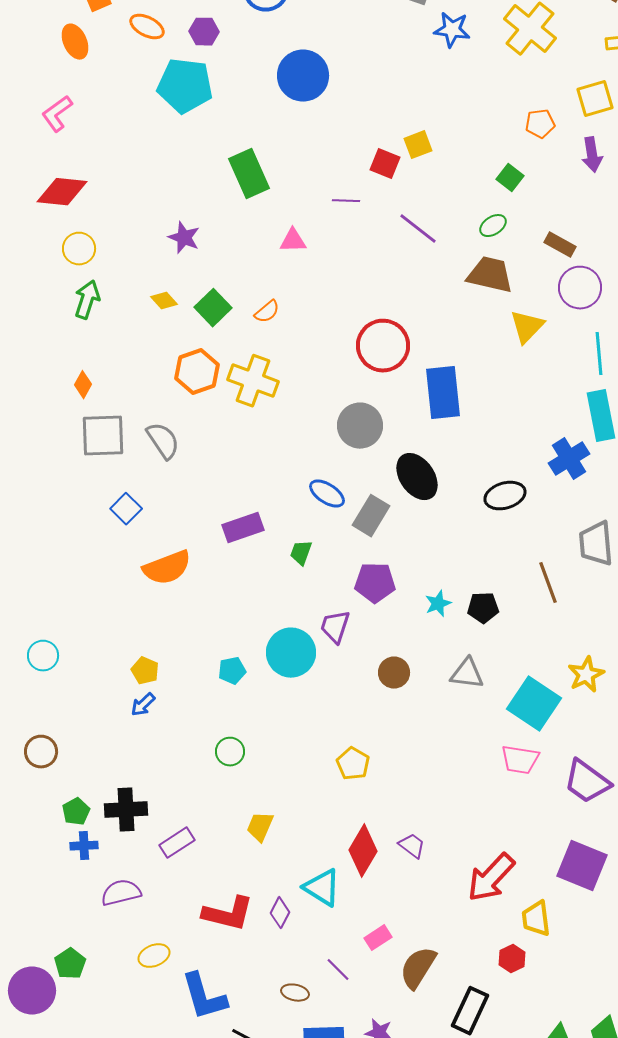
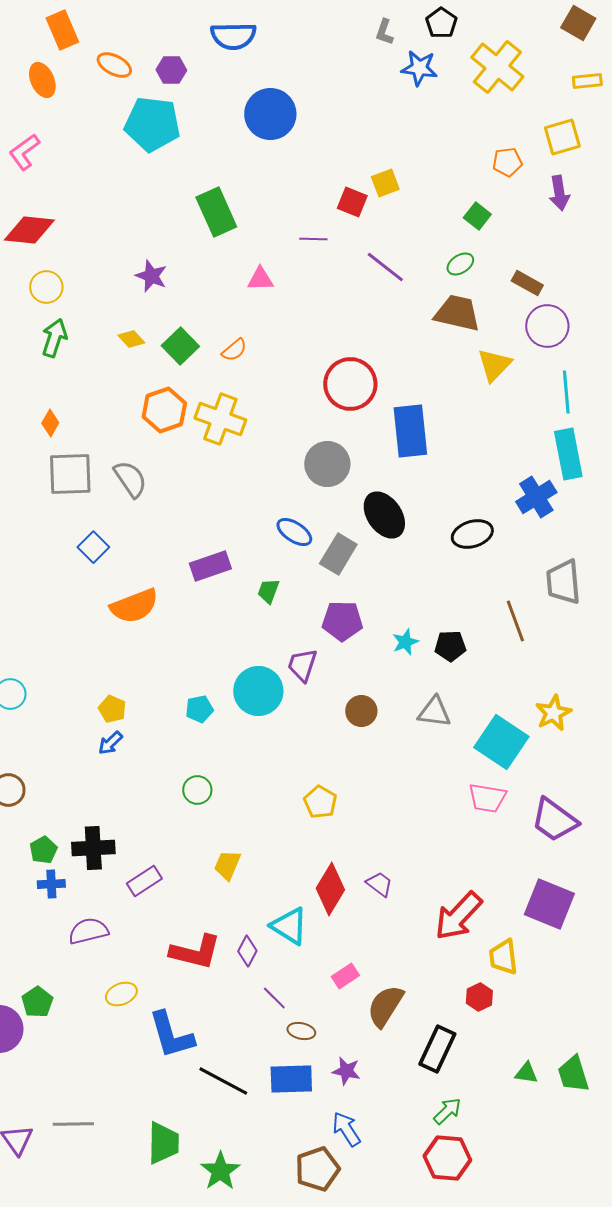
purple line: (338, 970) -> (274, 998), moved
brown ellipse: (295, 993) -> (301, 1031), moved

